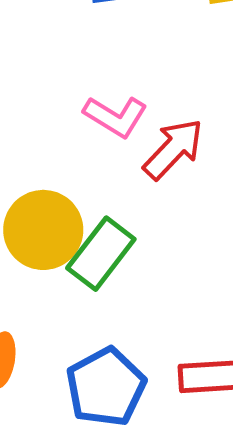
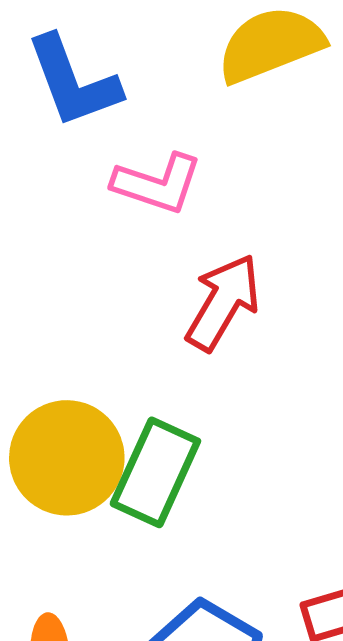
pink L-shape: (116, 116) -> (157, 184), moved

